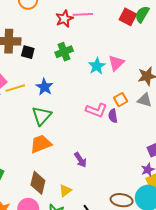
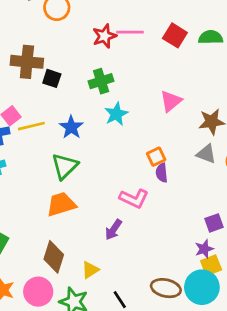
green semicircle: (142, 14) -> (211, 37), turned 54
red square: (128, 17) -> (175, 35), moved
cyan star: (97, 66) -> (116, 114), moved
orange square: (121, 100) -> (156, 157), moved
pink L-shape: (96, 110) -> (134, 198), moved
purple arrow: (80, 160) -> (113, 230), turned 63

